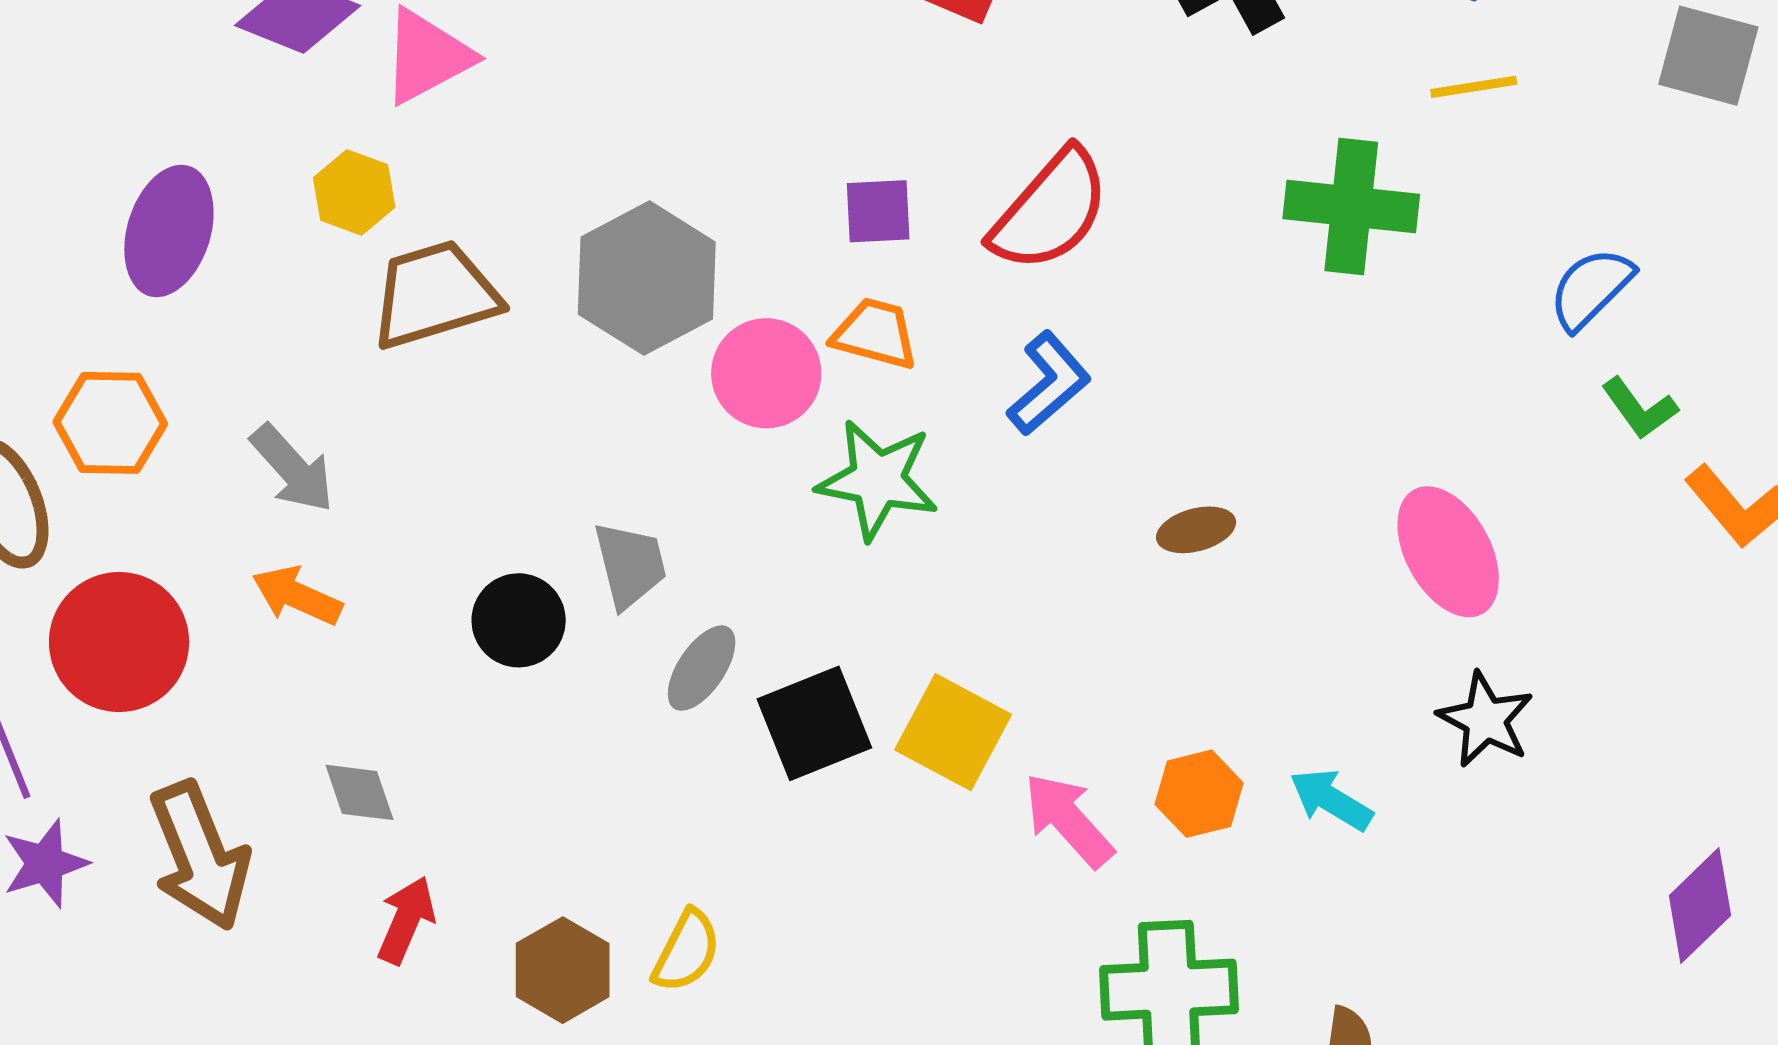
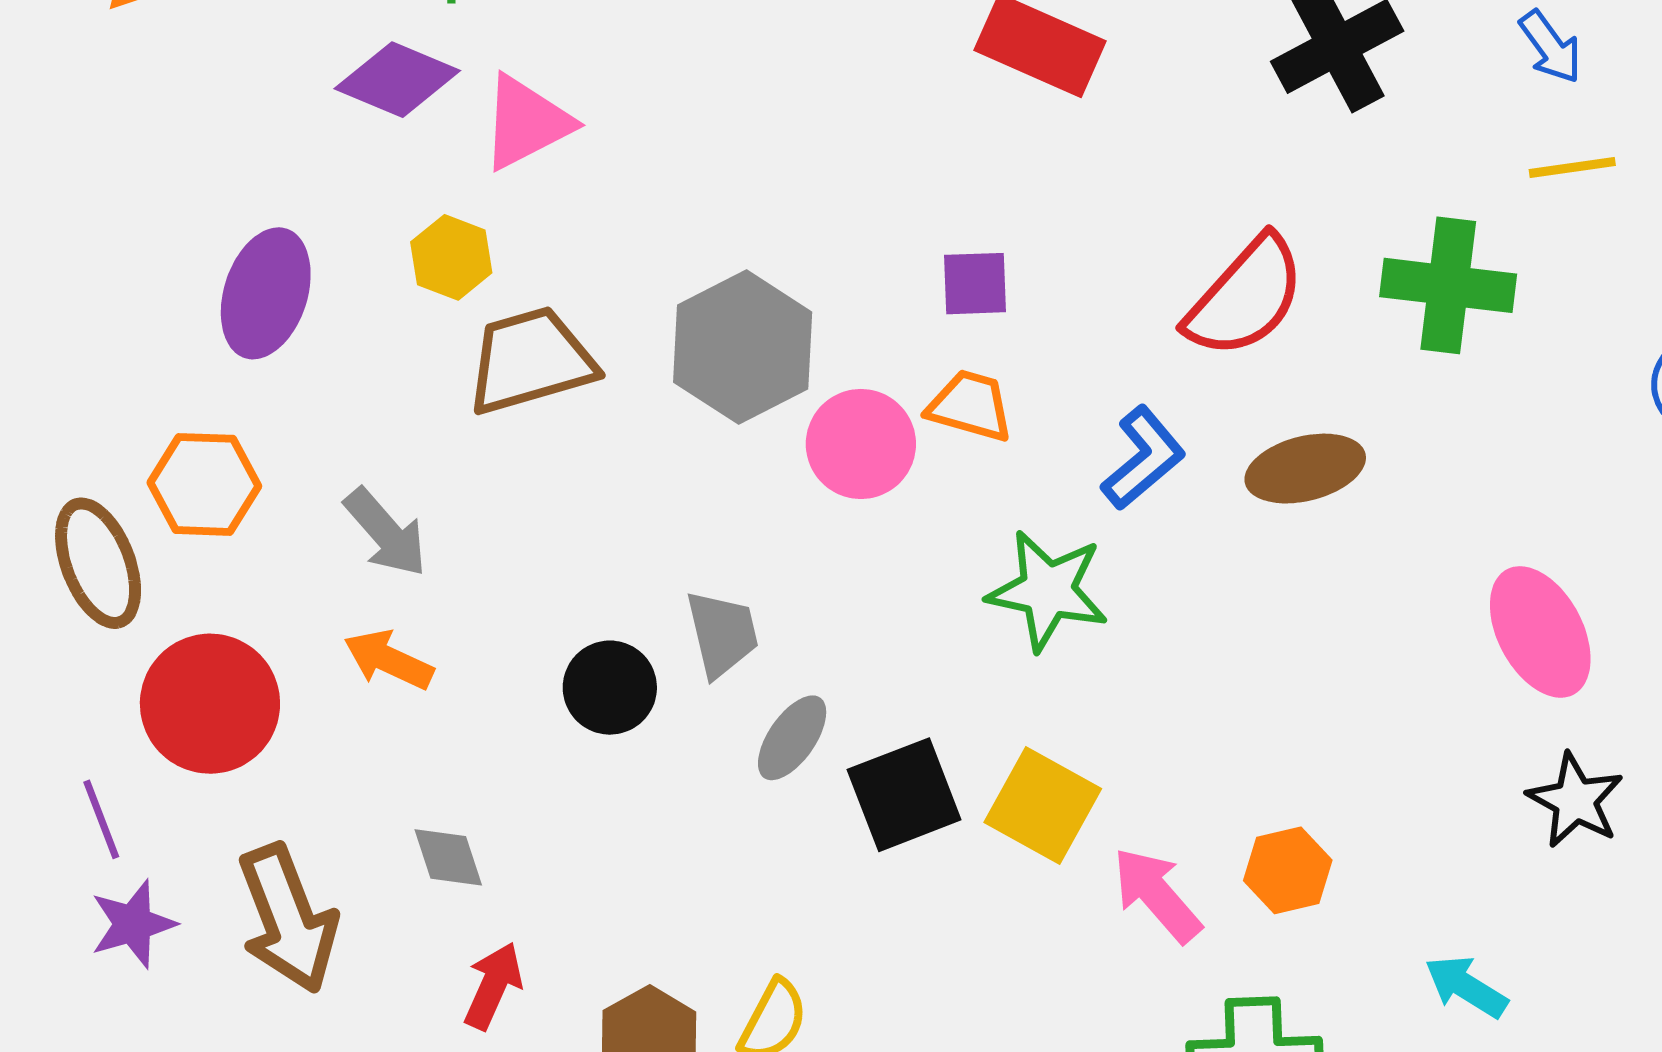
red semicircle: (1050, 211) -> (1245, 297), moved
green star: (878, 480) -> (1048, 590), moved
brown ellipse: (1196, 530) -> (1305, 469), moved, size x1.5
cyan arrow: (1331, 800) -> (1466, 987), moved

